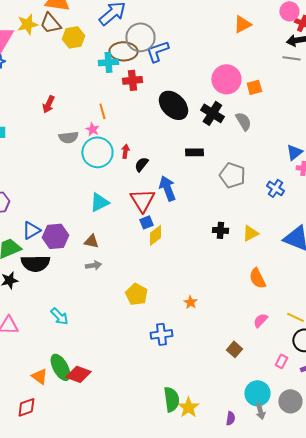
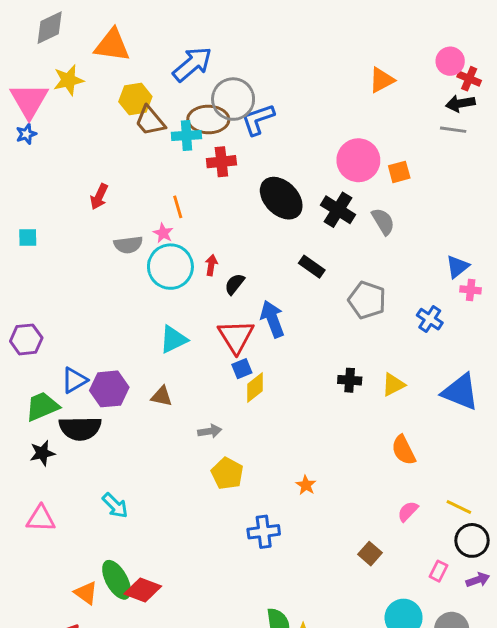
brown trapezoid: (50, 23) -> (150, 121), moved
black rectangle: (194, 152) -> (312, 267), turned 36
gray arrow: (93, 265) -> (210, 431), moved

